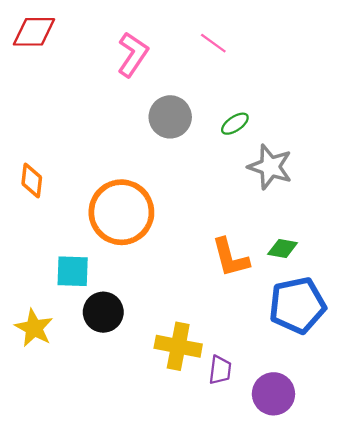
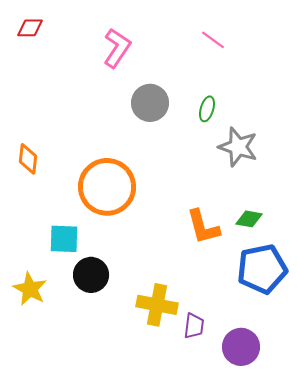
red diamond: (34, 32) -> (30, 28), size x0.7
pink line: (213, 43) -> (213, 40), moved
green ellipse: (235, 124) -> (207, 109), turned -40

